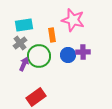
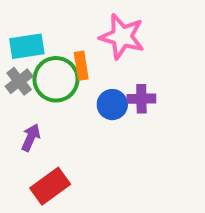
green circle: (39, 56) -> (56, 79), moved
purple arrow: (24, 64) -> (31, 138), moved

